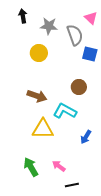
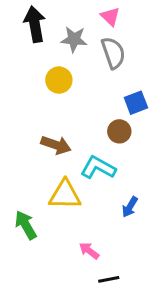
black arrow: (23, 16) -> (35, 24), size x1.6
pink triangle: (91, 18) -> (110, 17), moved
blue square: (90, 54) -> (136, 103), moved, turned -35
green arrow: (31, 167) -> (26, 225), moved

